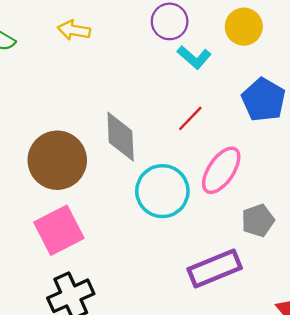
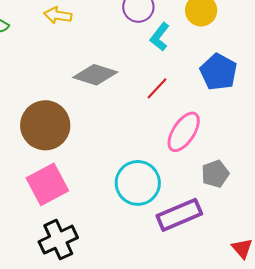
cyan L-shape: (194, 57) -> (160, 37), turned 88
gray diamond: (121, 137) -> (95, 75), moved, turned -69
cyan circle: (162, 191) -> (138, 183), moved

